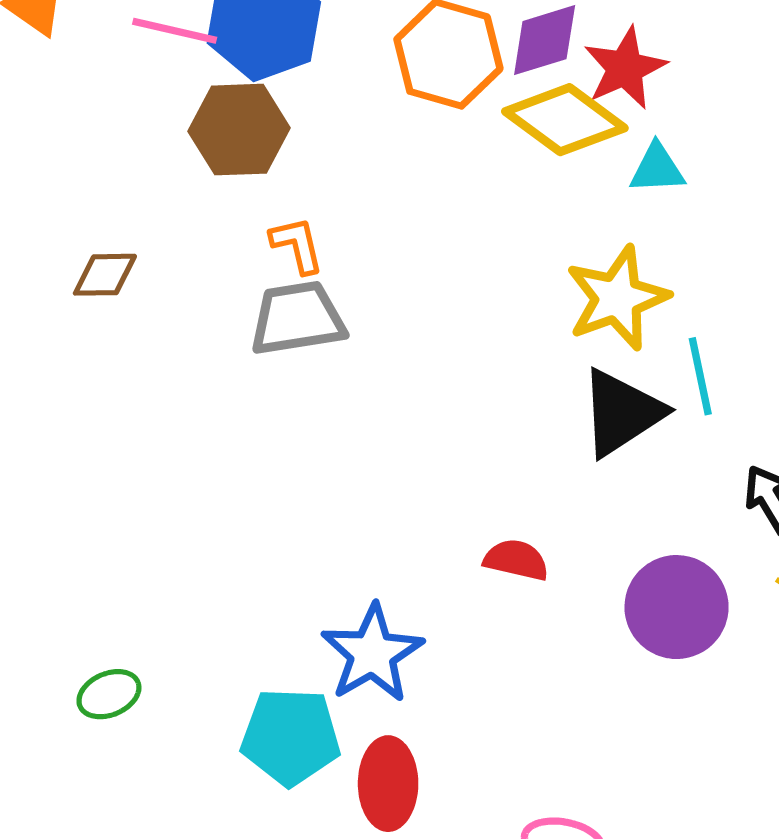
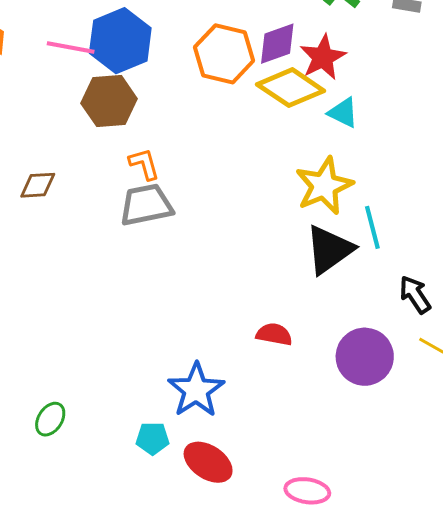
cyan triangle: (657, 169) -> (343, 113), turned 32
green ellipse: (109, 694) -> (50, 419), turned -32
cyan pentagon: (291, 737) -> (153, 438), size x0.6
red ellipse: (388, 784) -> (208, 462), turned -54

